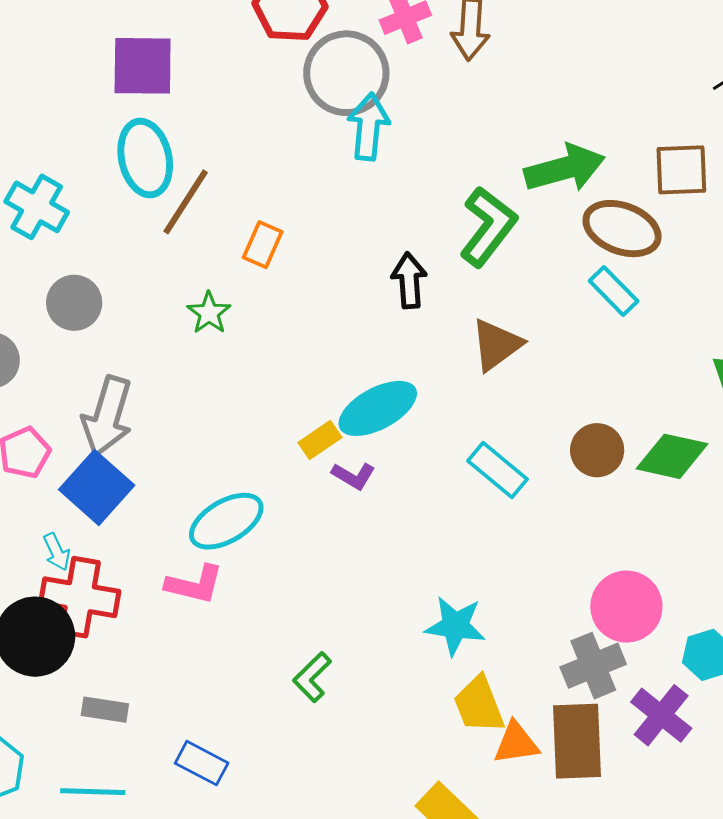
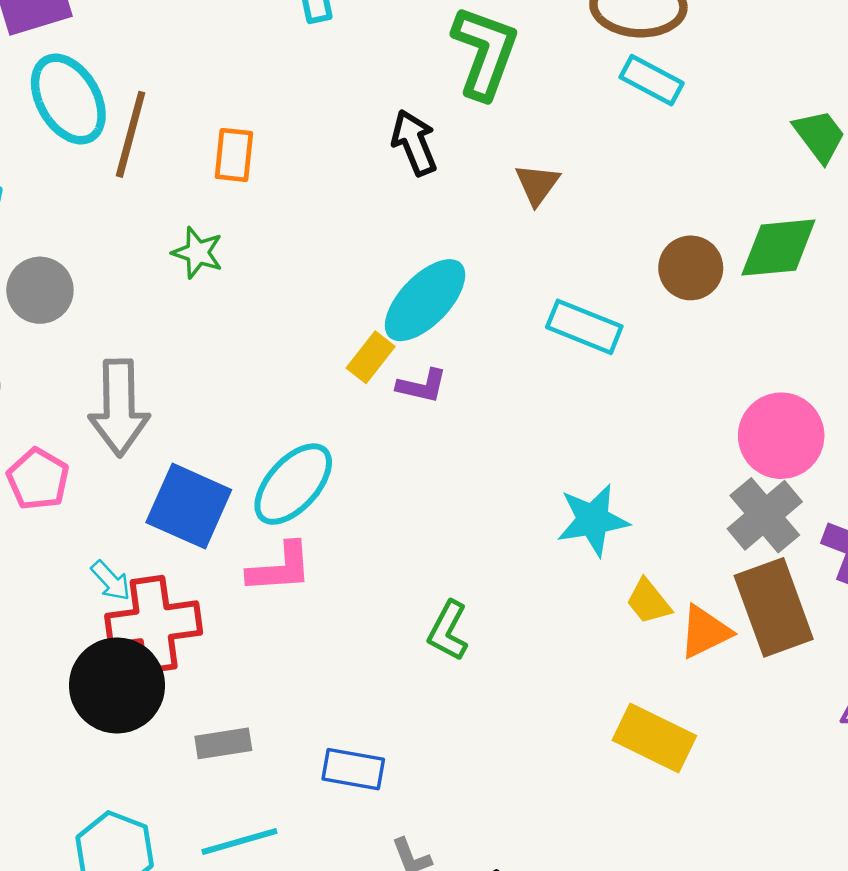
brown triangle: (496, 345) -> (537, 184), size x0.7
blue square: (97, 487) -> (189, 506), moved
yellow trapezoid: (479, 705) -> (649, 601), size x0.7

